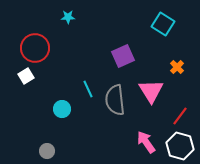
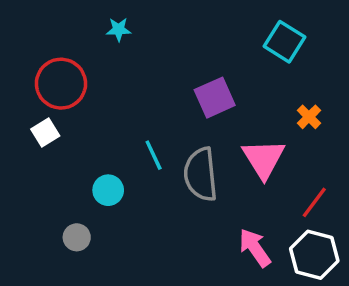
gray circle: (47, 151) -> (77, 237), moved

